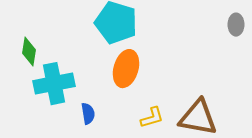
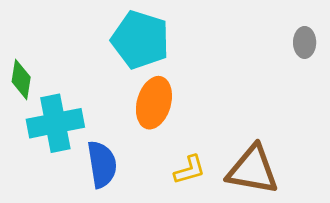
blue semicircle: (88, 114) -> (102, 164), size x1.6

